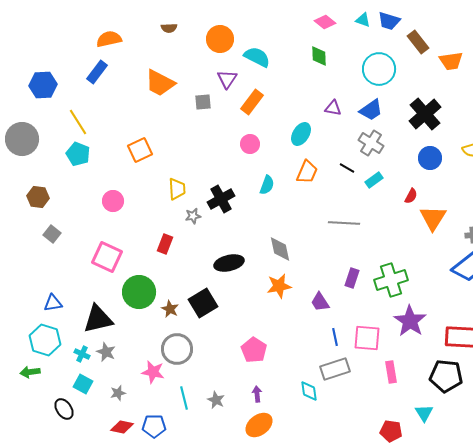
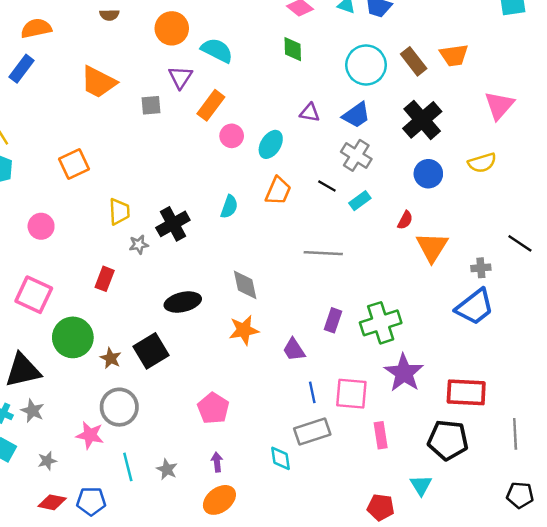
brown rectangle: (418, 42) -> (414, 61), moved
pink circle: (250, 144) -> (232, 136), moved

